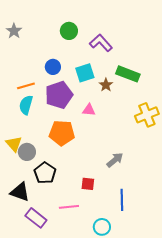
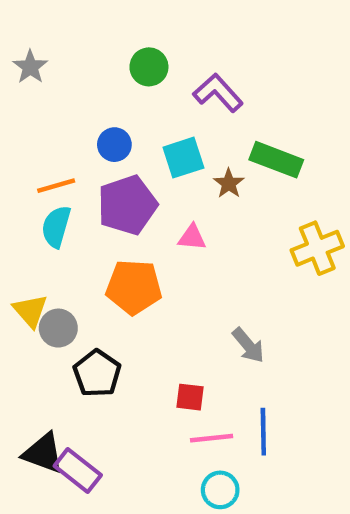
gray arrow: (115, 160) -> (248, 345), turned 90
black triangle: (20, 192) -> (43, 453), moved
pink line: (69, 207) -> (212, 438), moved

